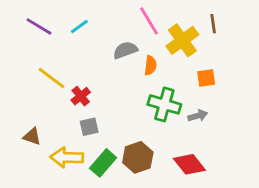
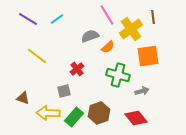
orange semicircle: (150, 65) -> (108, 47), turned 40
orange square: (206, 78) -> (148, 56), size x1.6
red cross: (81, 96) -> (77, 69), moved
gray arrow: (198, 116) -> (142, 91), moved

